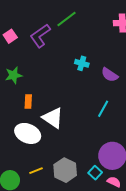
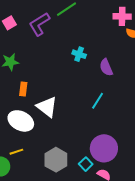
purple semicircle: (110, 75) -> (106, 67), turned 30
yellow line: (36, 171) -> (16, 152), moved

